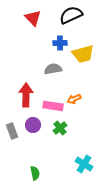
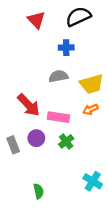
yellow trapezoid: (83, 54) -> (92, 84), moved
red arrow: (26, 95) -> (29, 105), turned 135
orange arrow: (74, 99) -> (90, 109), moved

